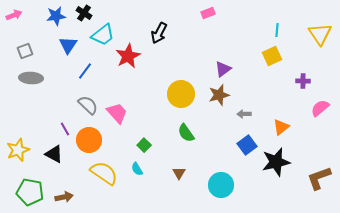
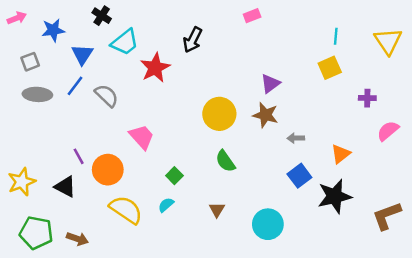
blue star: (56, 16) -> (53, 30), moved
blue line: (85, 71) -> (75, 86), moved
brown star: (219, 95) -> (265, 115), turned 30
gray semicircle: (88, 105) -> (107, 96), moved
cyan semicircle: (137, 169) -> (166, 205), turned 80
brown arrow: (64, 197) -> (77, 239), turned 30

